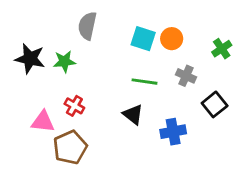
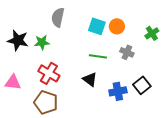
black square: (215, 104) -> (142, 85), moved
red cross: (74, 106) -> (49, 73), size x1.5
pink triangle: (43, 122) -> (13, 82), moved
brown pentagon: (70, 147) -> (46, 102), turned -30

